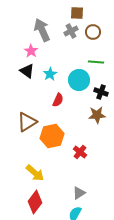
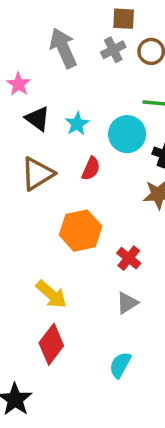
pink star: (31, 51) -> (19, 84), moved
brown triangle: (27, 122) -> (37, 174), moved
gray triangle: (79, 193) -> (127, 303), moved

